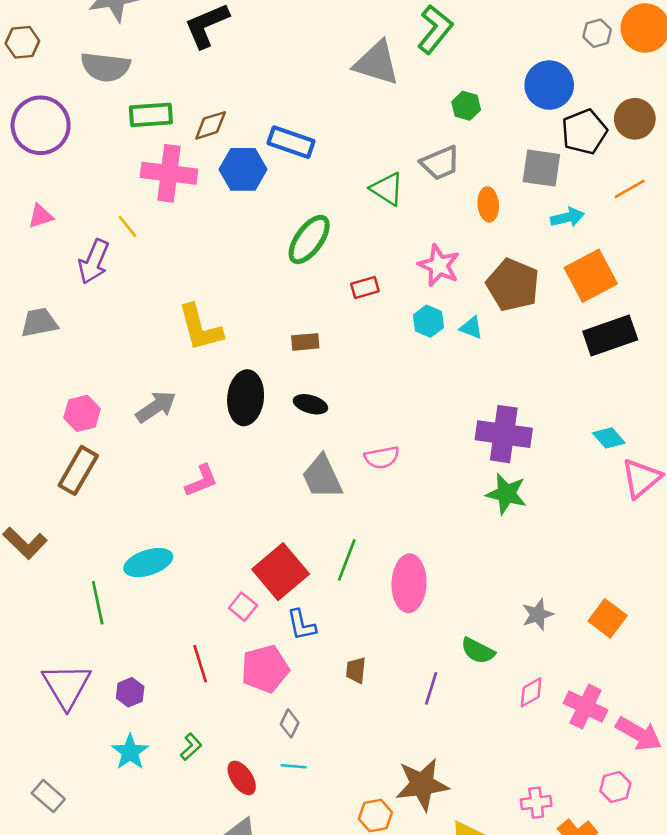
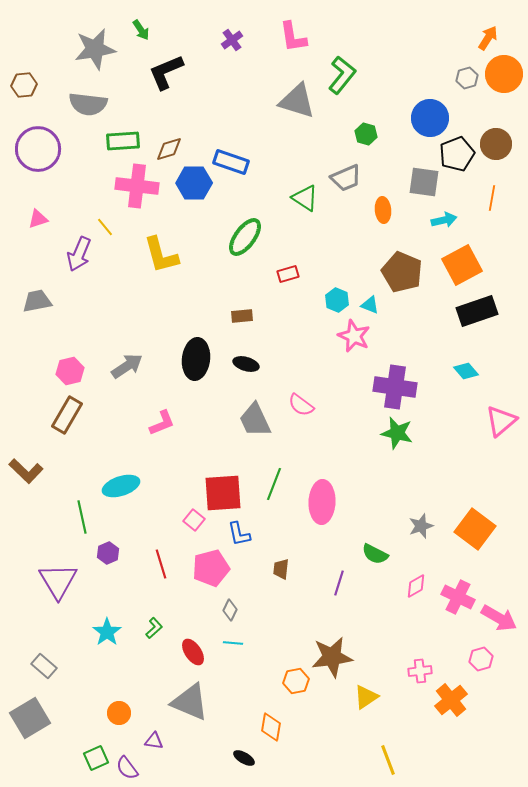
orange line: (630, 189) -> (492, 198), turned -50
pink star: (439, 265) -> (354, 336), moved
yellow L-shape: (200, 328) -> (161, 255), moved
cyan diamond: (609, 438) -> (466, 371), moved
pink semicircle: (382, 457) -> (301, 405), turned 48
red square: (281, 572) -> (223, 493), turned 36
orange square: (608, 618) -> (475, 529), size x1.4
purple hexagon: (130, 692) -> (108, 553), moved

